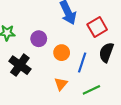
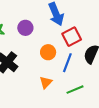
red square: (97, 27) -> (72, 37), moved
purple circle: (39, 39) -> (25, 28), moved

